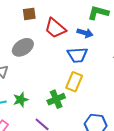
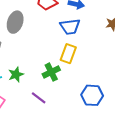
gray ellipse: (23, 47) -> (15, 22), turned -35

